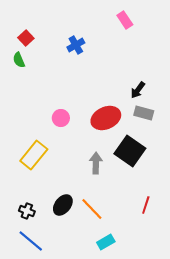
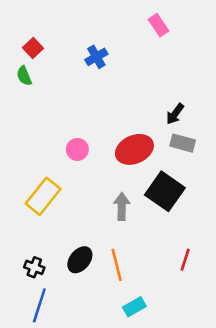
orange line: (92, 209) -> (117, 265), turned 30
blue line: (31, 241) -> (39, 305), turned 68

